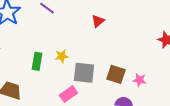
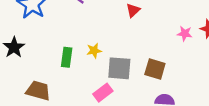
pink star: (139, 80) -> (185, 34), moved

